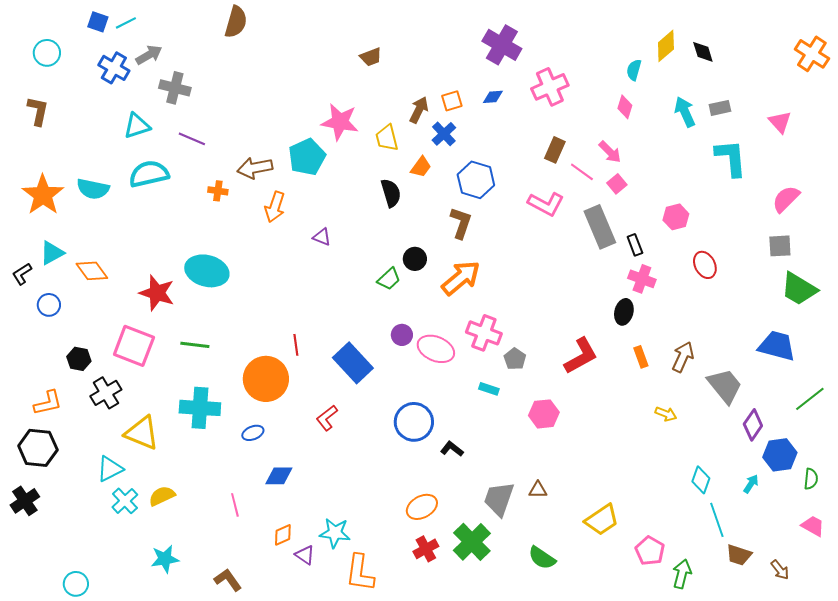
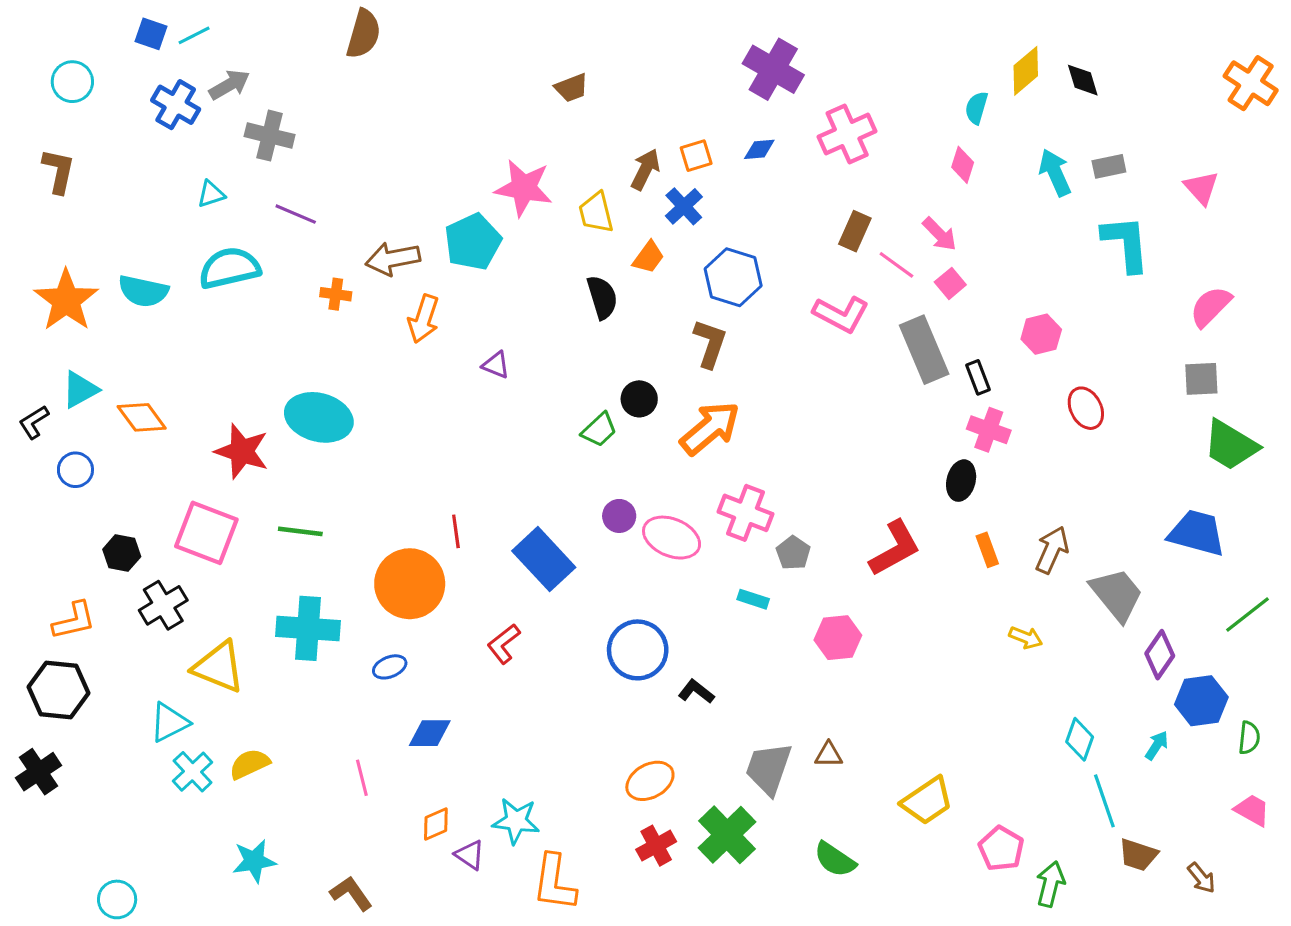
cyan triangle: (137, 126) -> (211, 194), size x0.7

